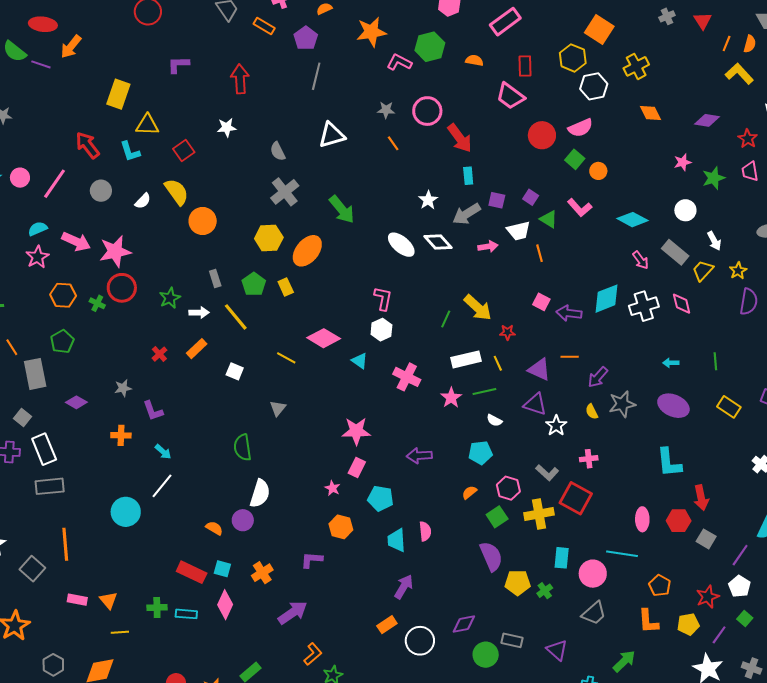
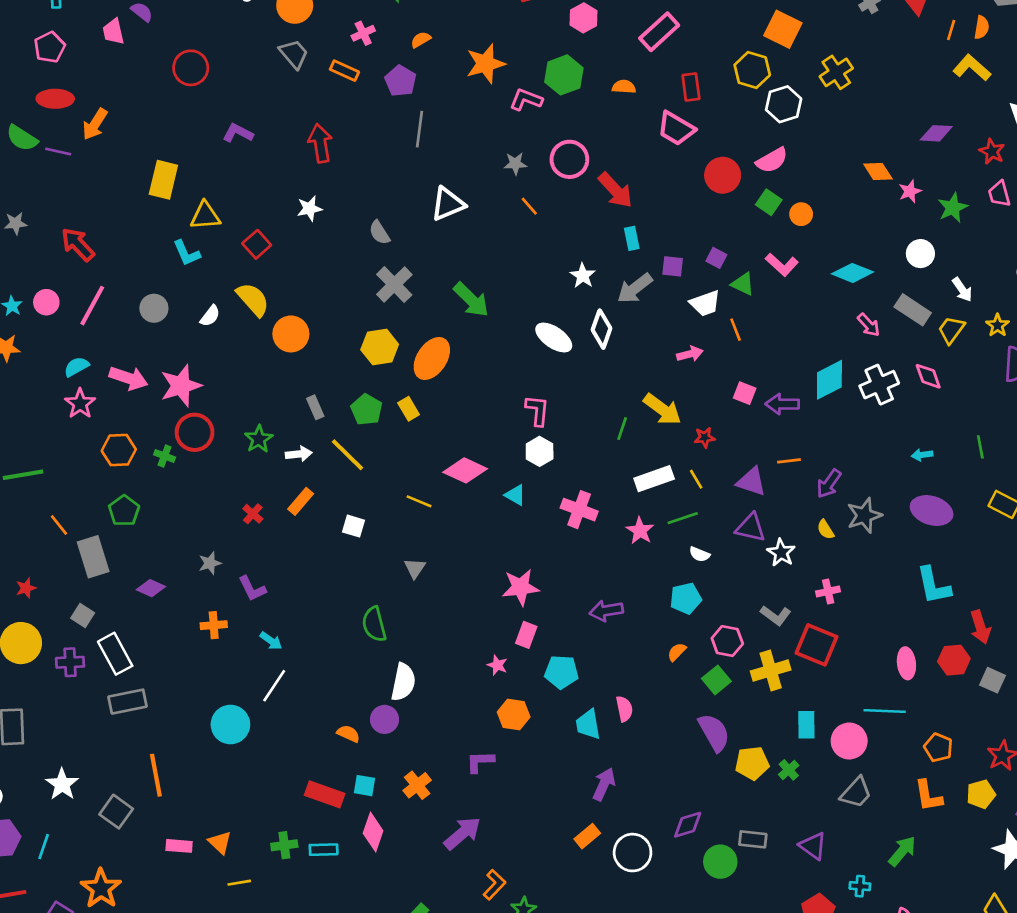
purple L-shape: (178, 65) -> (238, 133), turned 35
orange diamond: (650, 113) -> (878, 171), moved
red arrow: (88, 145) -> (78, 244), moved
white diamond: (438, 242) -> (601, 329), turned 68
pink arrow: (488, 246) -> (690, 354), moved

